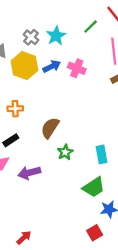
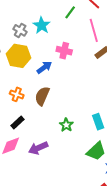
blue arrow: (52, 66) -> (44, 67), moved
orange cross: (15, 109) -> (17, 94), turned 32
brown semicircle: (50, 128) -> (42, 96), moved

